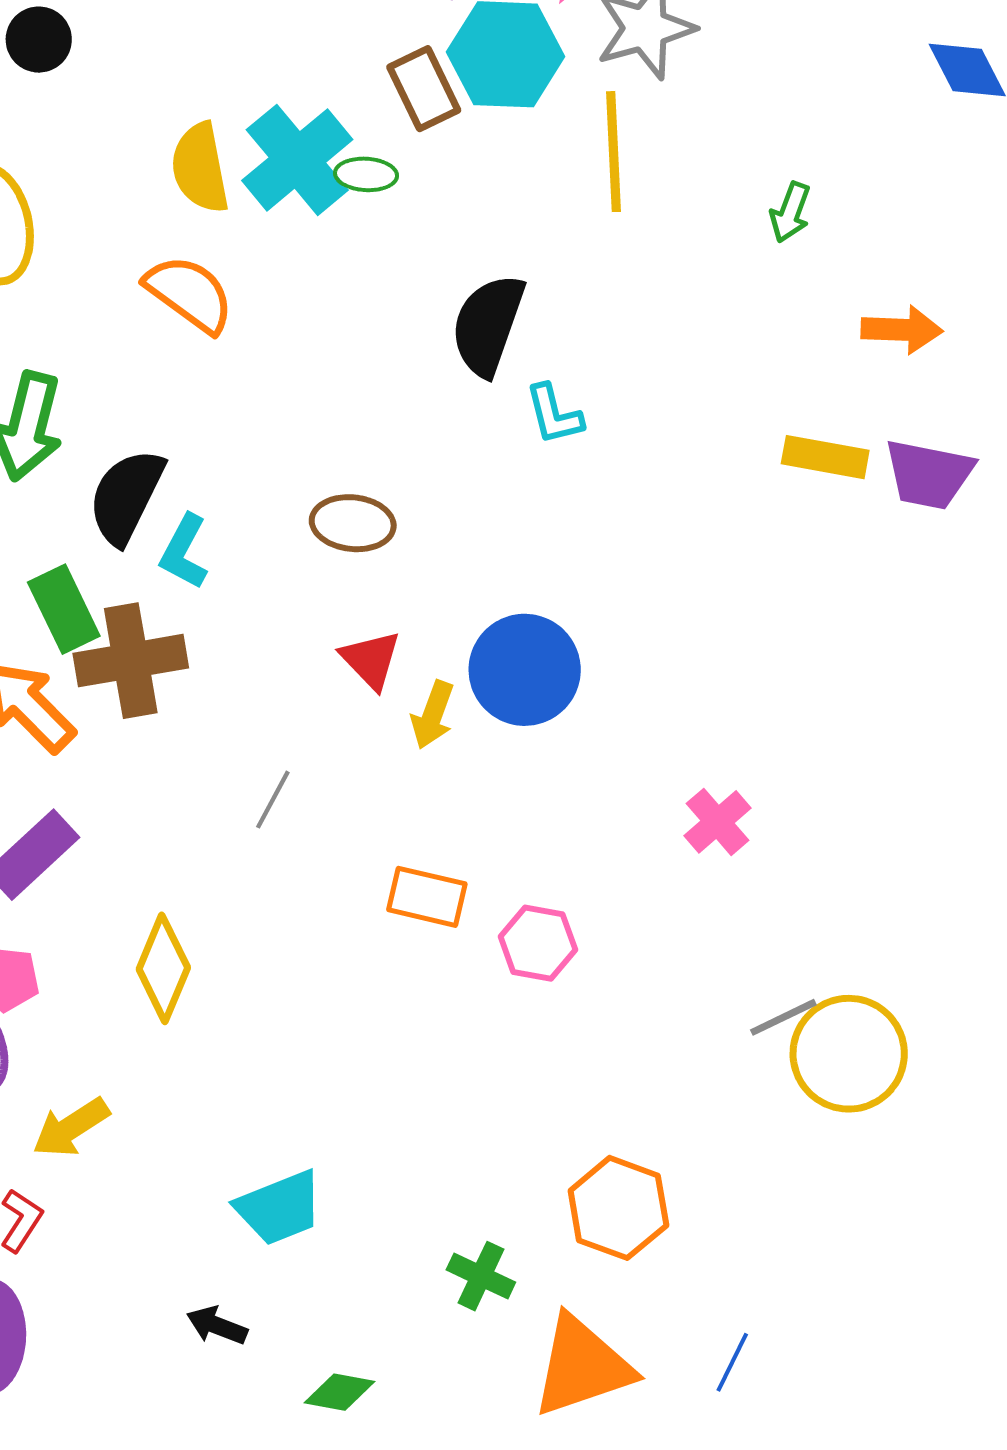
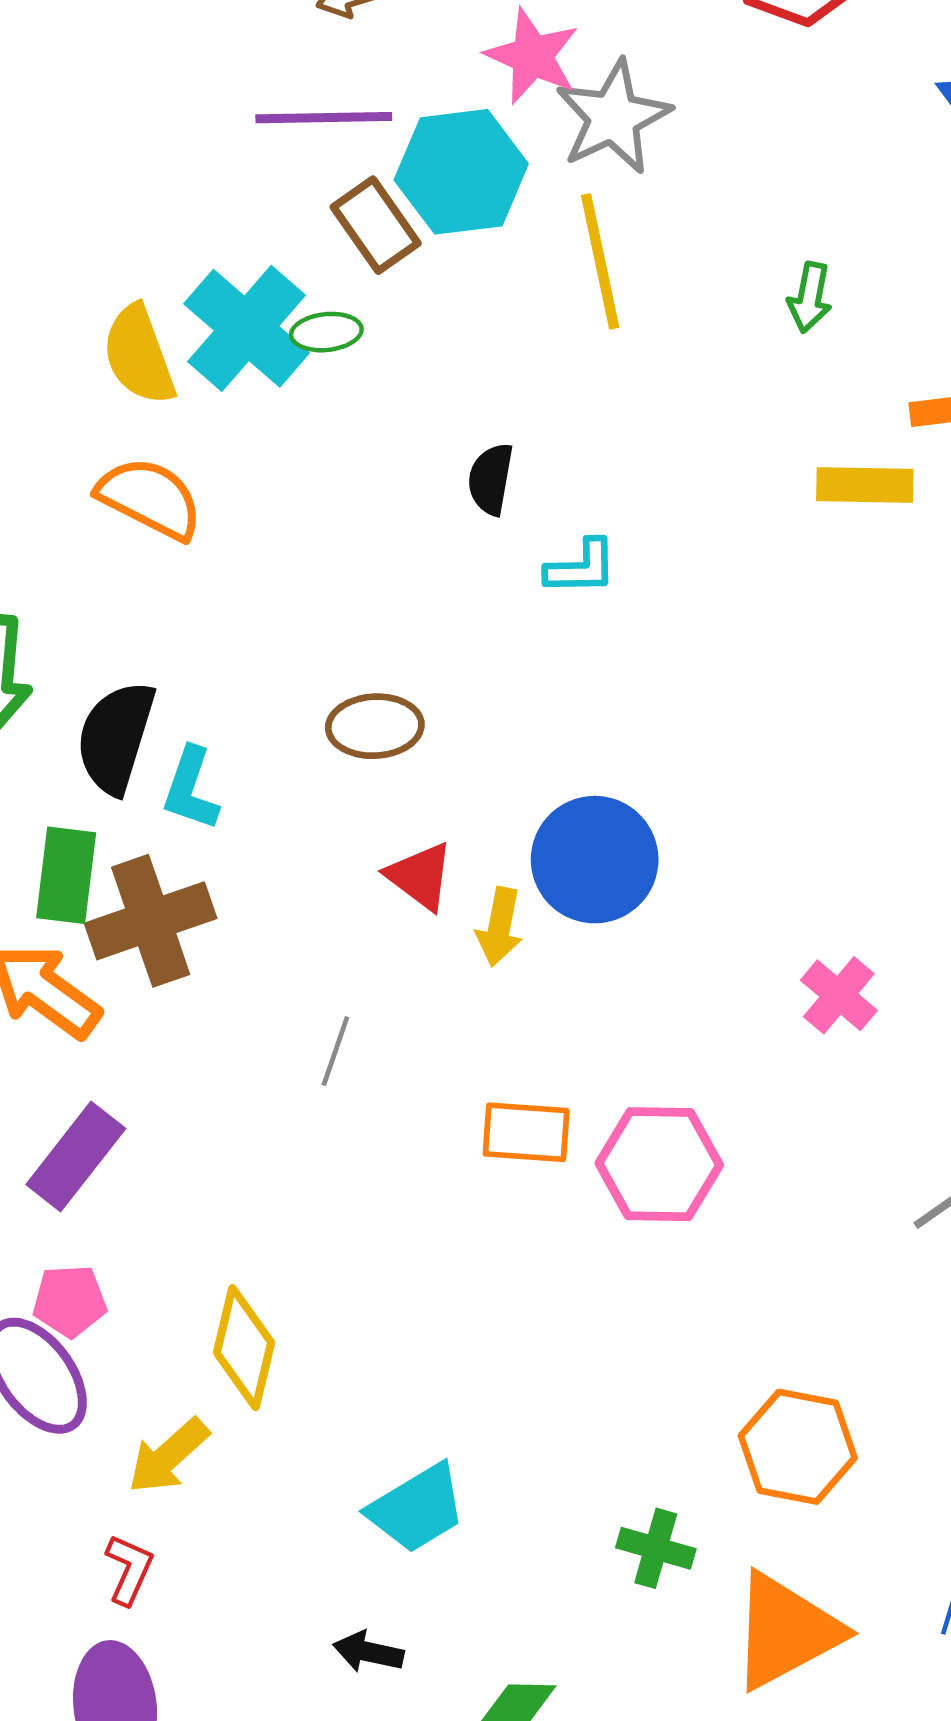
black semicircle: (488, 325) -> (491, 479), size x0.6
cyan L-shape: (554, 414) -> (581, 567), turned -68
yellow rectangle: (825, 457) -> (865, 485), moved
green rectangle: (64, 609) -> (66, 875), turned 42
pink hexagon: (538, 943) -> (659, 1164), size x1.4
yellow diamond: (163, 968) -> (244, 1348), moved

